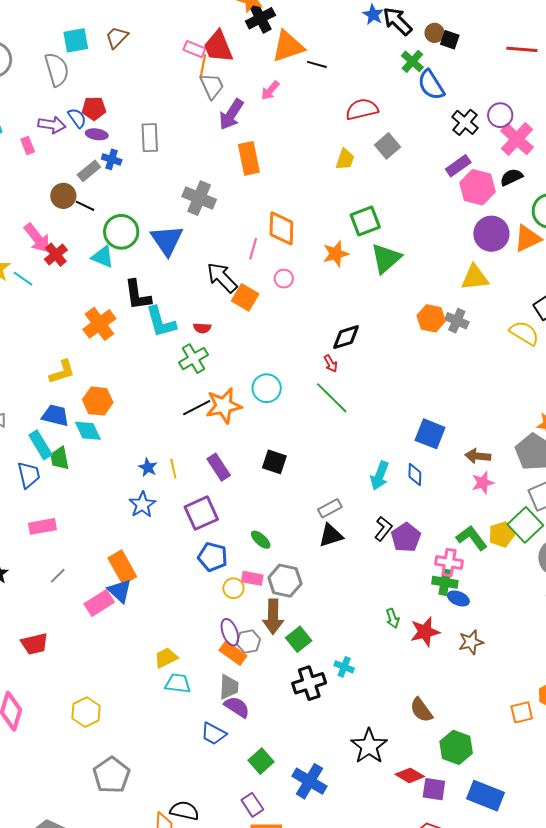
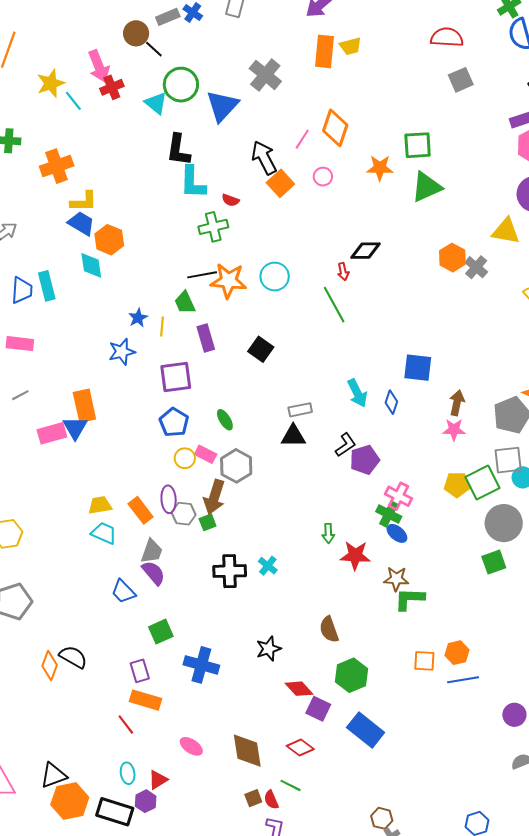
yellow trapezoid: (345, 159) -> (350, 46), moved, turned 40
orange cross: (99, 324) -> (57, 166), moved
blue trapezoid: (55, 415) -> (81, 223), moved
blue square: (430, 434) -> (418, 368), turned -32
cyan rectangle: (40, 445) -> (47, 286), moved
brown arrow: (478, 456) -> (457, 403), turned 80
green trapezoid: (60, 458) -> (185, 303), moved, turned -30
cyan arrow: (380, 476) -> (357, 393), turned -64
green L-shape: (472, 538) -> (409, 599), moved, turned -68
green square: (299, 639) -> (208, 522), moved, size x0.7
orange rectangle: (233, 653) -> (141, 510), moved
black star: (369, 746) -> (269, 649), size x0.7
blue cross: (309, 781) -> (201, 665), turned -32

